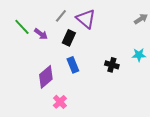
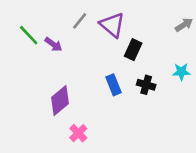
black rectangle: (69, 38) -> (133, 50), moved
blue rectangle: (73, 65) -> (114, 85), moved

